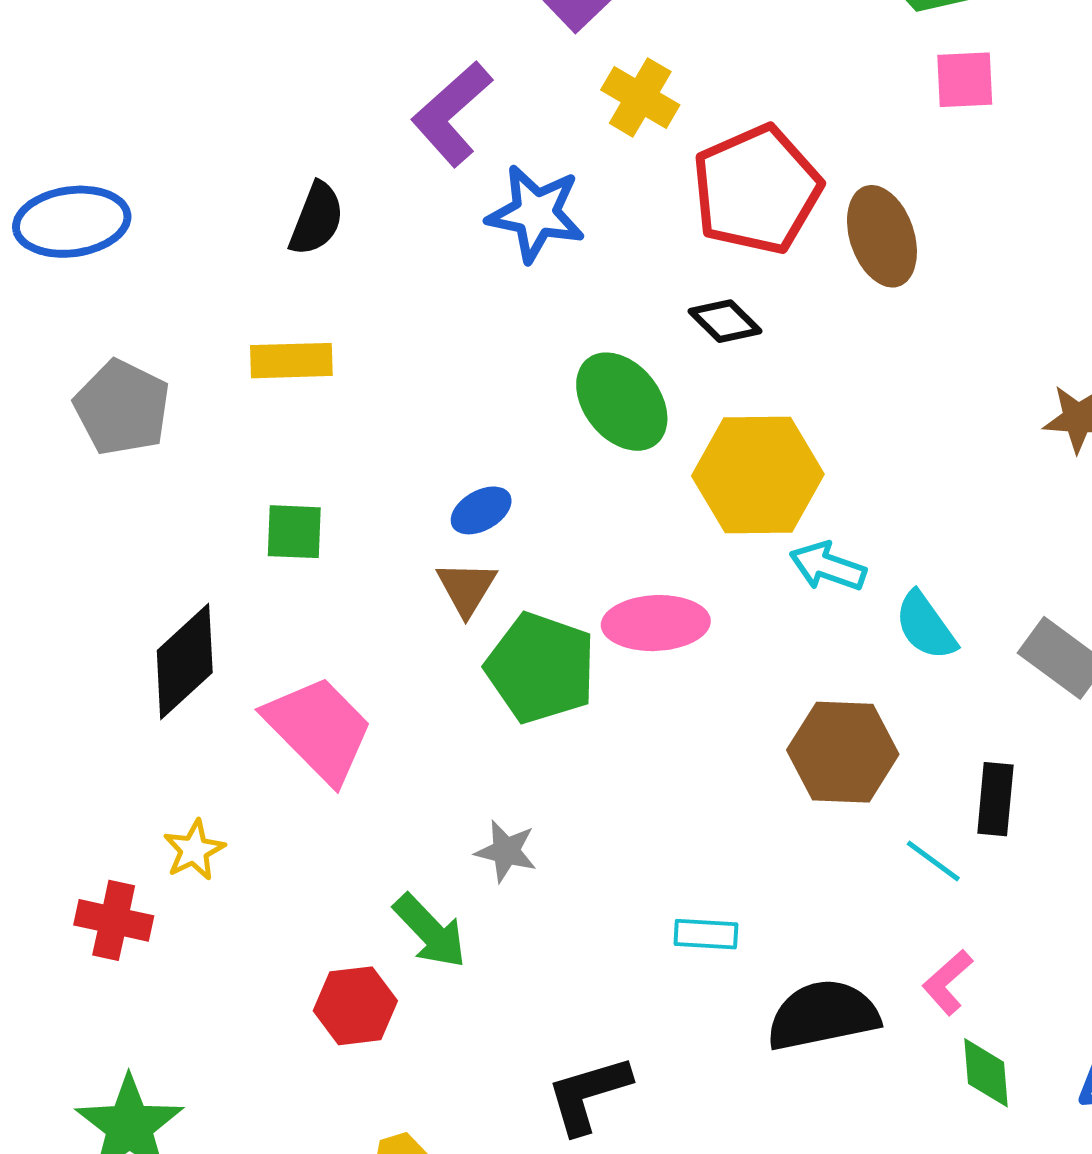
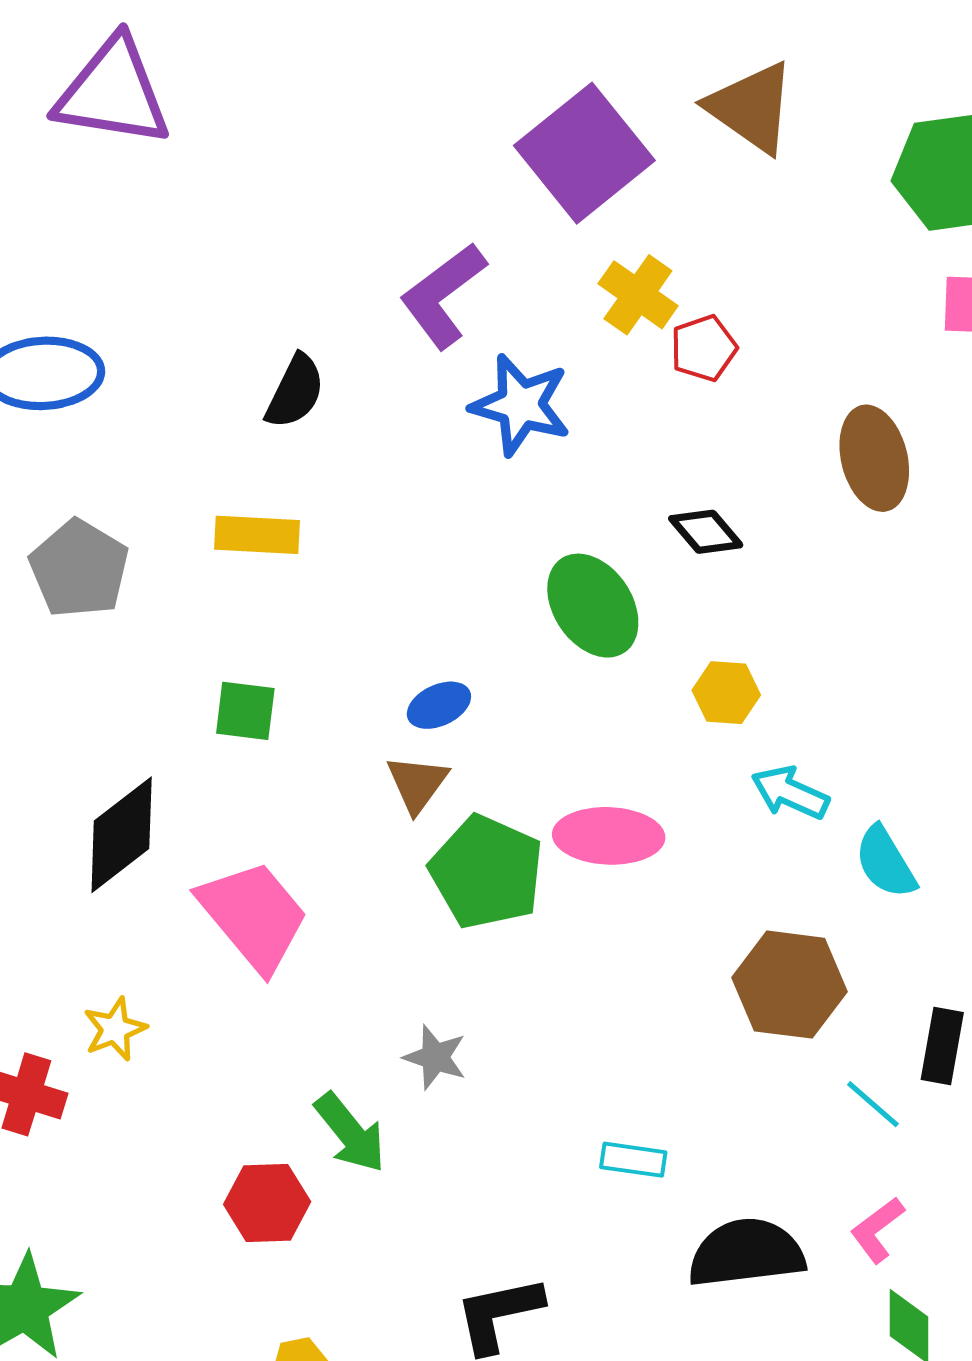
red pentagon: (757, 190) -> (704, 348), moved, size x0.5
yellow hexagon: (758, 475) -> (726, 693), size x0.5

